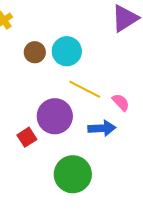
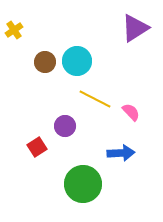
purple circle: (55, 116) -> (65, 126), size x0.6
blue arrow: (102, 128) -> (121, 153), moved

